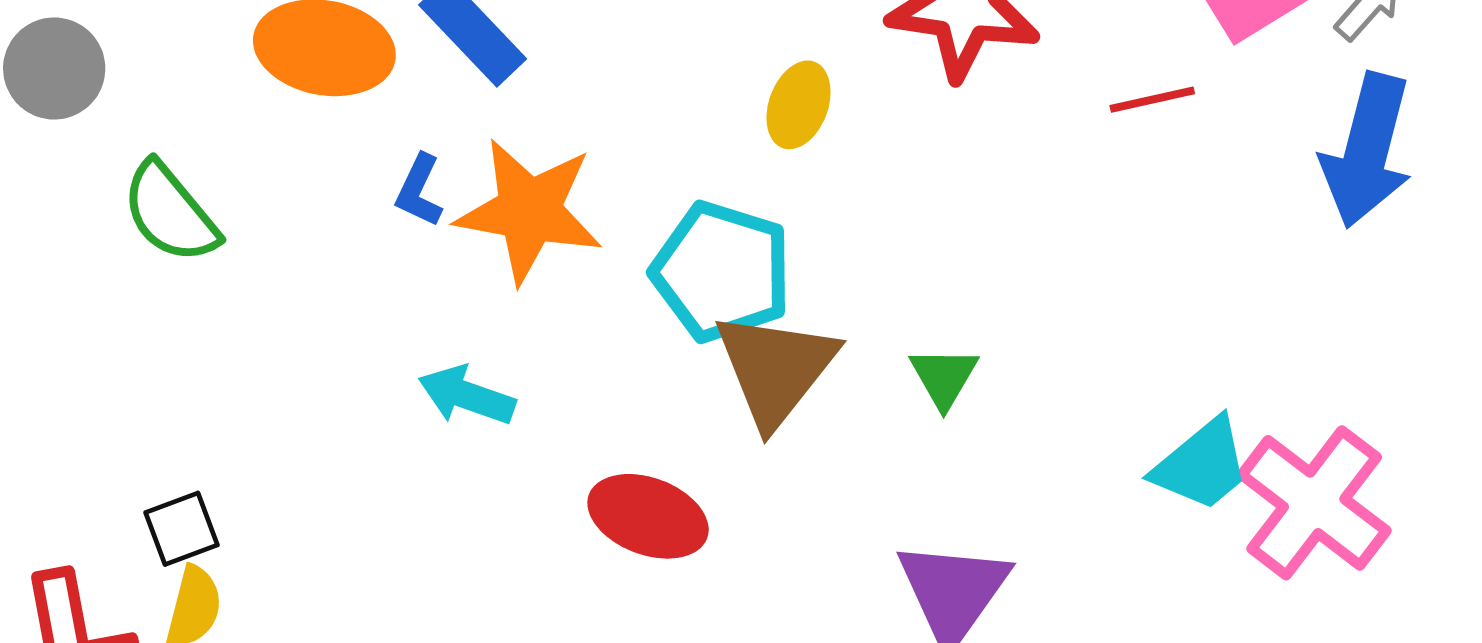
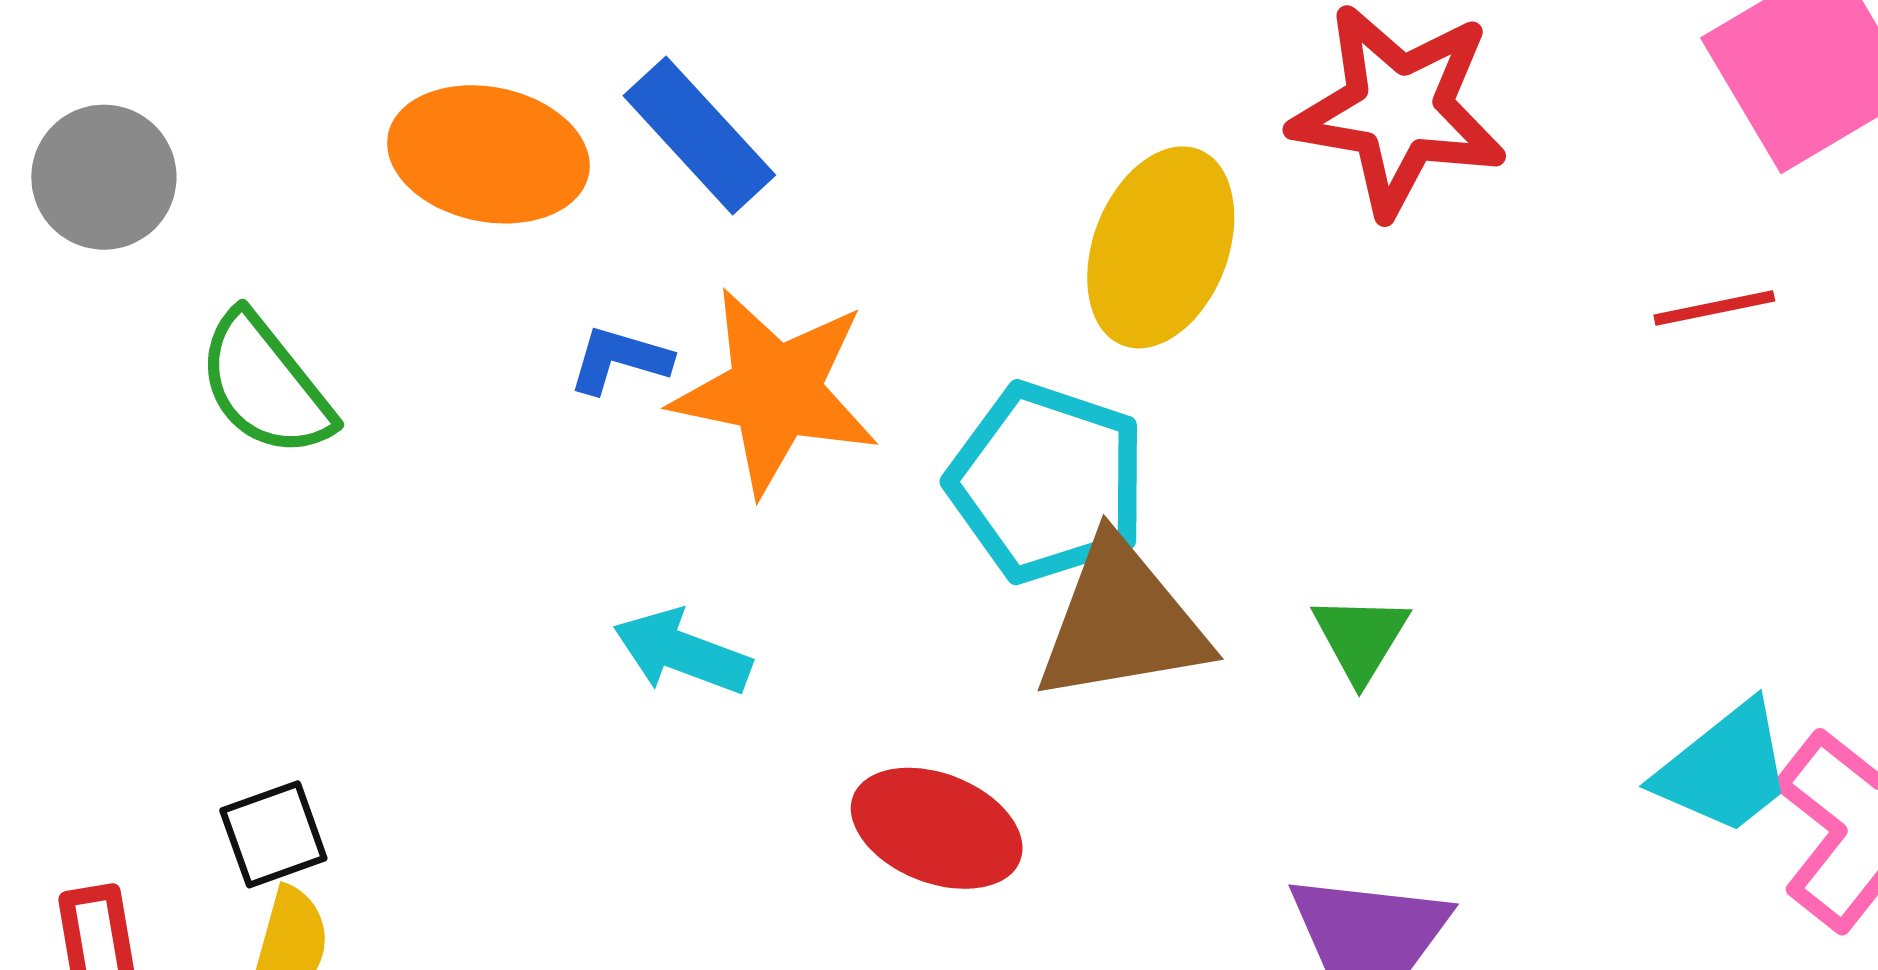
red line: (1152, 100) -> (1714, 308), moved
yellow ellipse: (799, 105) -> (1161, 247), size x1.6
blue L-shape: (419, 191) -> (620, 360), turned 80
brown triangle: (776, 369) -> (1122, 622), turned 41

